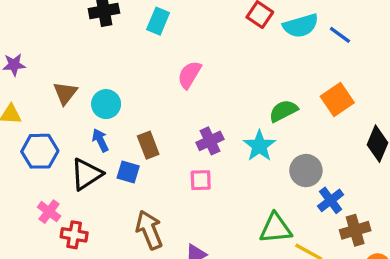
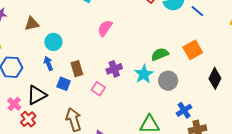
brown triangle: (65, 93) -> (32, 24), moved, turned 35
gray circle: (306, 171) -> (168, 81), moved
black triangle: (86, 174) -> (37, 95), moved
pink square: (201, 180) -> (98, 89), moved, turned 32
red cross: (74, 235) -> (28, 119), turned 35

